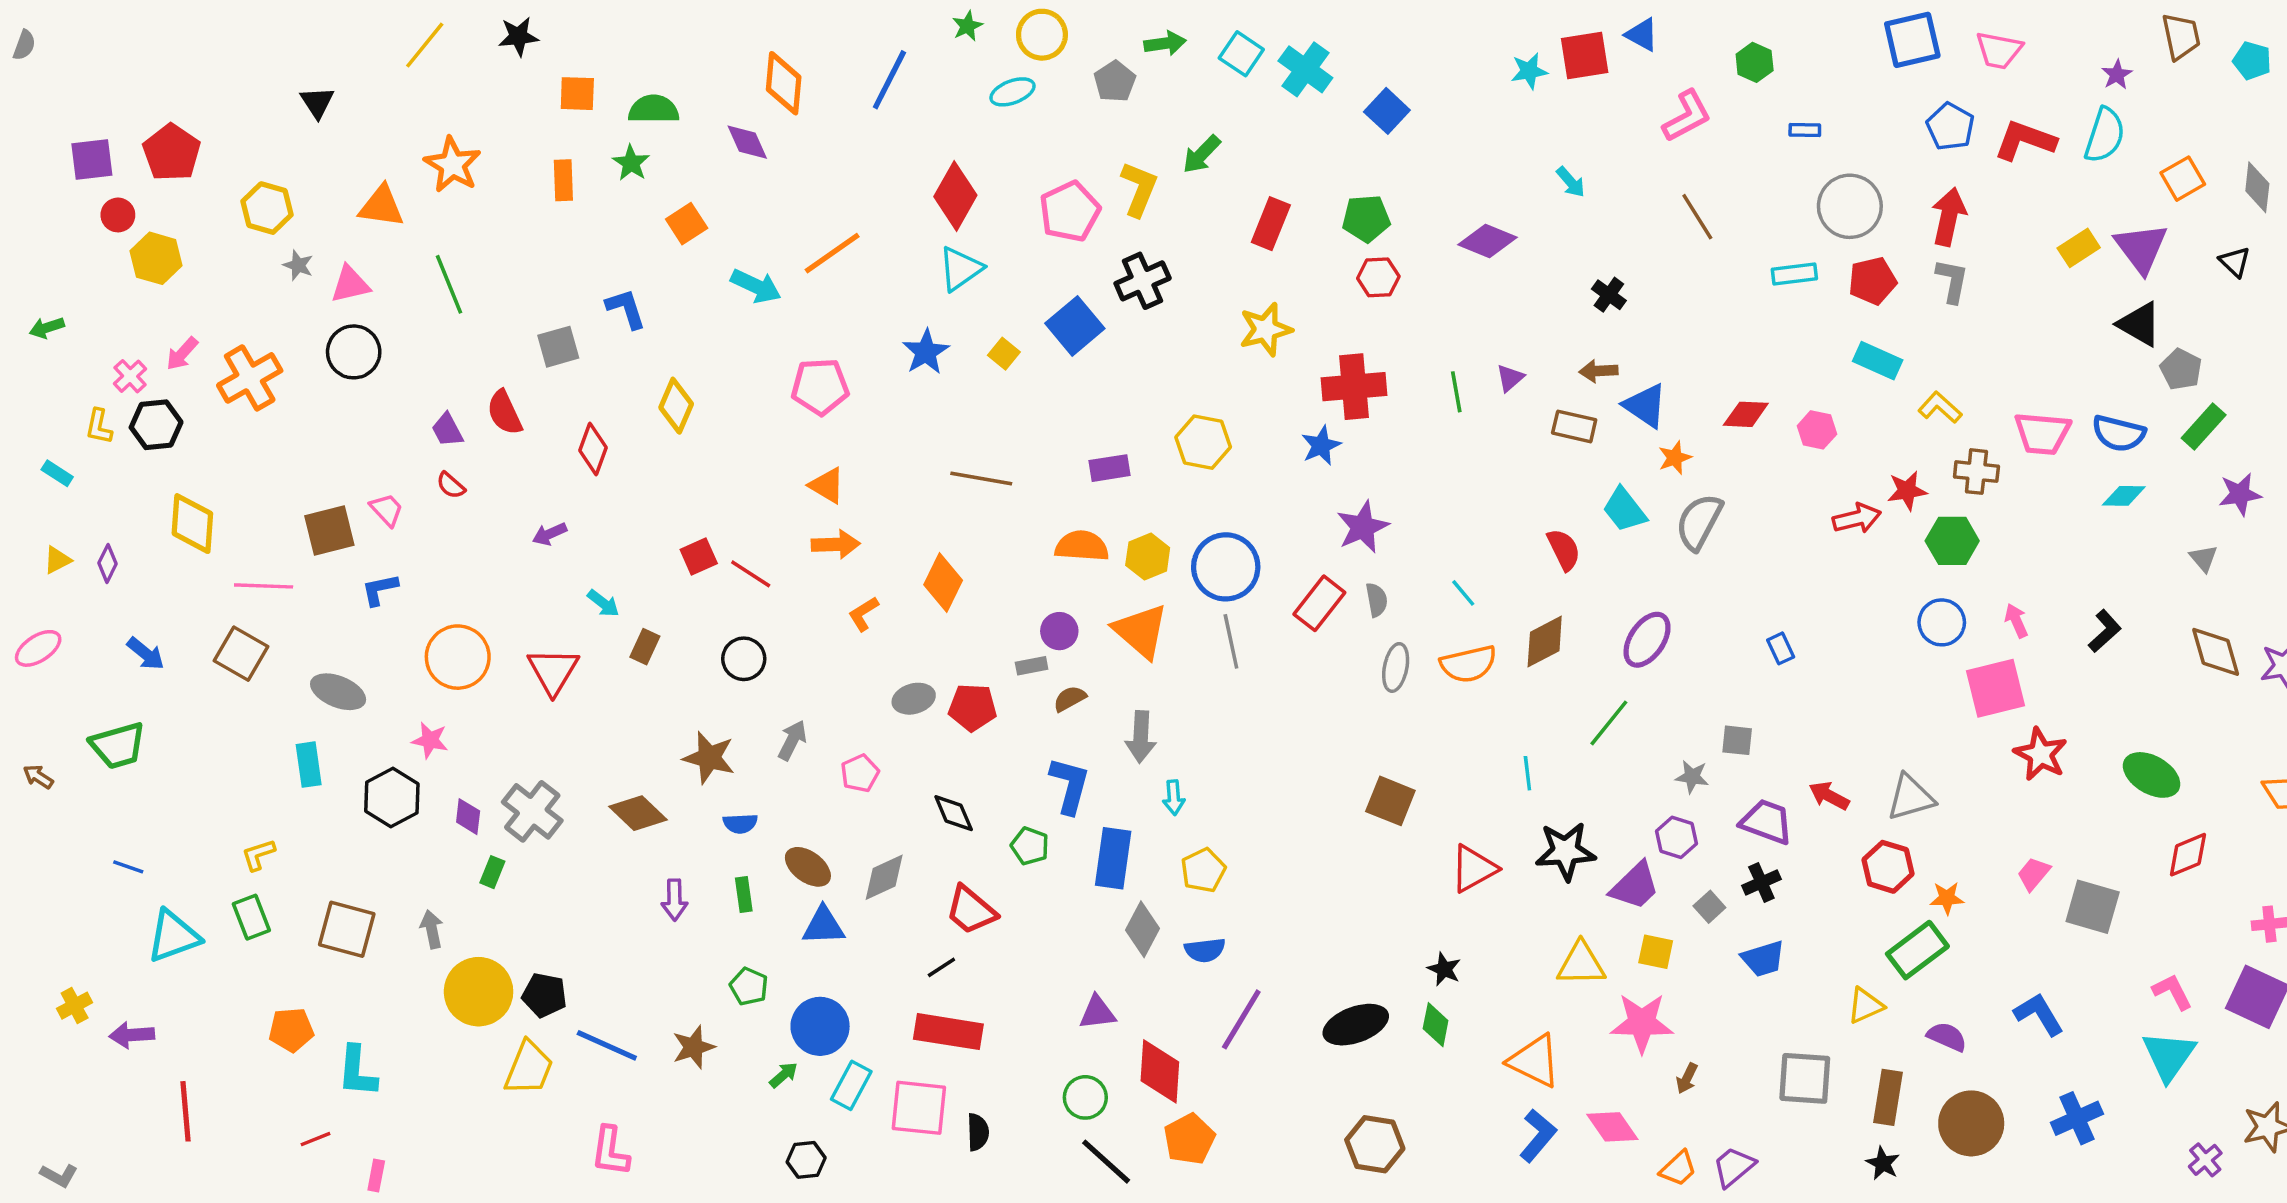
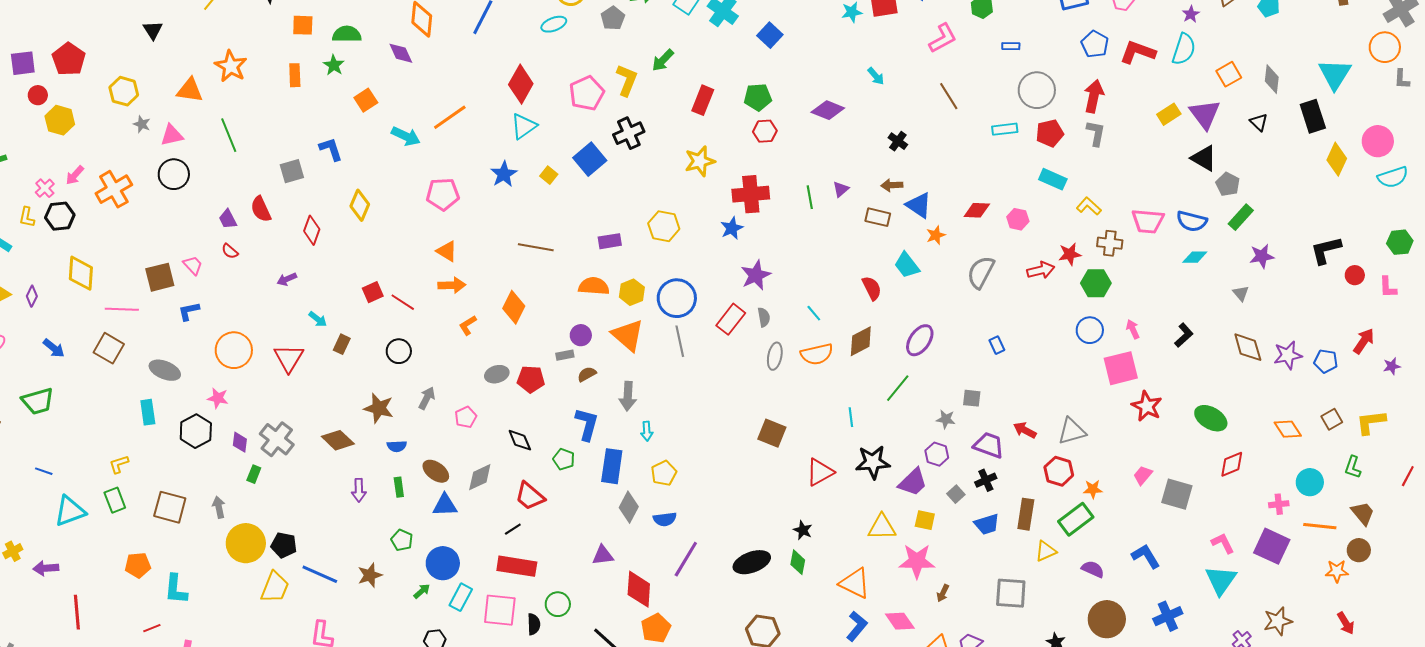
gray semicircle: (1699, 522) -> (981, 272), moved
green circle: (1085, 1097) -> (558, 604), moved
brown rectangle: (1888, 1097) -> (1026, 514), moved

